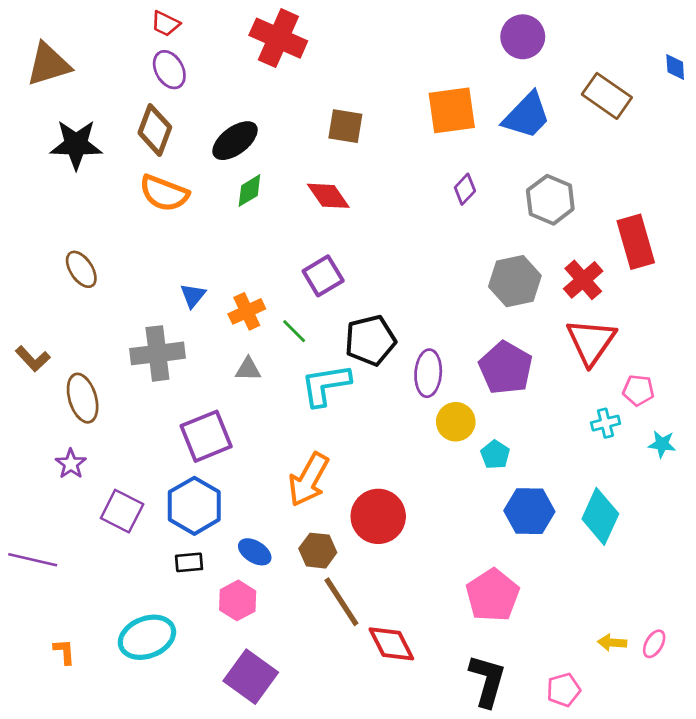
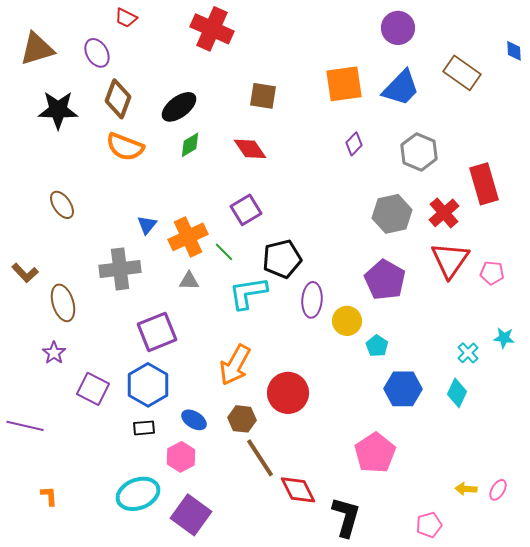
purple ellipse: (169, 70) -> (97, 53), moved
orange cross: (247, 311) -> (188, 237), size x1.4
purple ellipse: (428, 373) -> (312, 300), moved
pink pentagon: (638, 390) -> (492, 273), moved
cyan cross: (606, 423) -> (468, 353), moved, turned -30
cyan diamond: (600, 516) -> (457, 393), size x0.7
cyan ellipse: (147, 637) -> (138, 494), moved
black L-shape: (487, 681) -> (346, 517), moved

